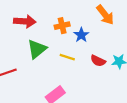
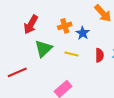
red arrow: (25, 21) -> (31, 25), turned 120
red semicircle: (98, 61) -> (99, 55), turned -112

